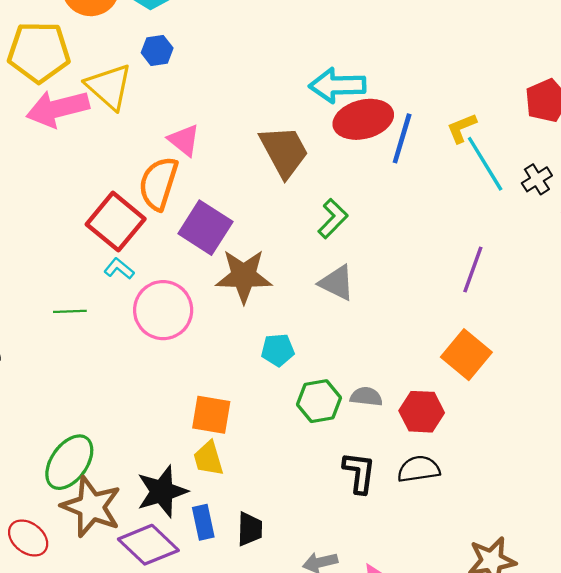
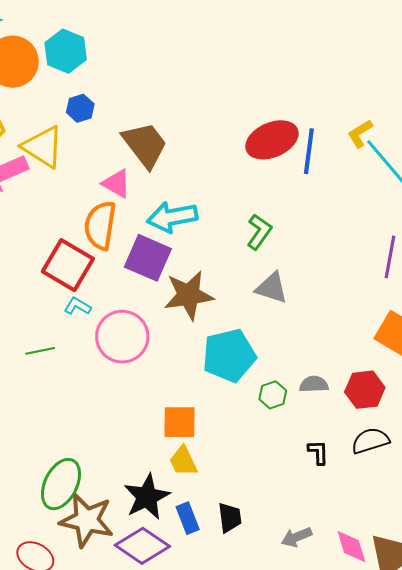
cyan arrow: (337, 85) -> (172, 217), moved
brown trapezoid: (284, 151) -> (145, 145), moved
cyan pentagon: (278, 350) -> (229, 356), size x1.8
green hexagon: (319, 401) -> (273, 395), size x0.7
black L-shape: (359, 473) -> (318, 452), size x0.7

